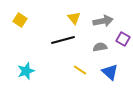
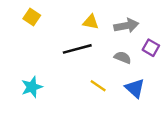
yellow triangle: (74, 18) -> (91, 22), turned -40
yellow square: (20, 20) -> (32, 17), moved
gray semicircle: (100, 47) -> (123, 58), turned 32

